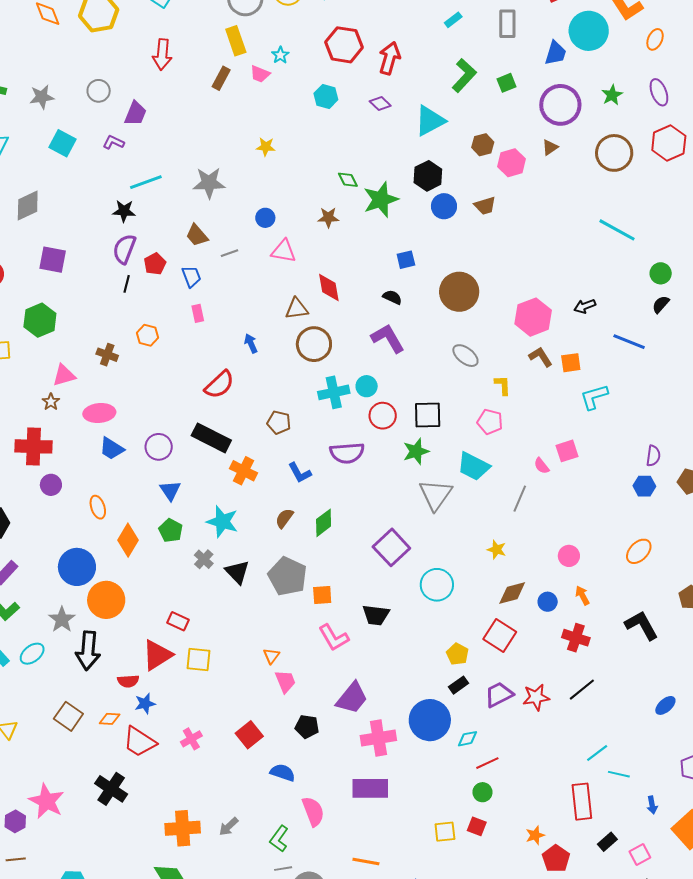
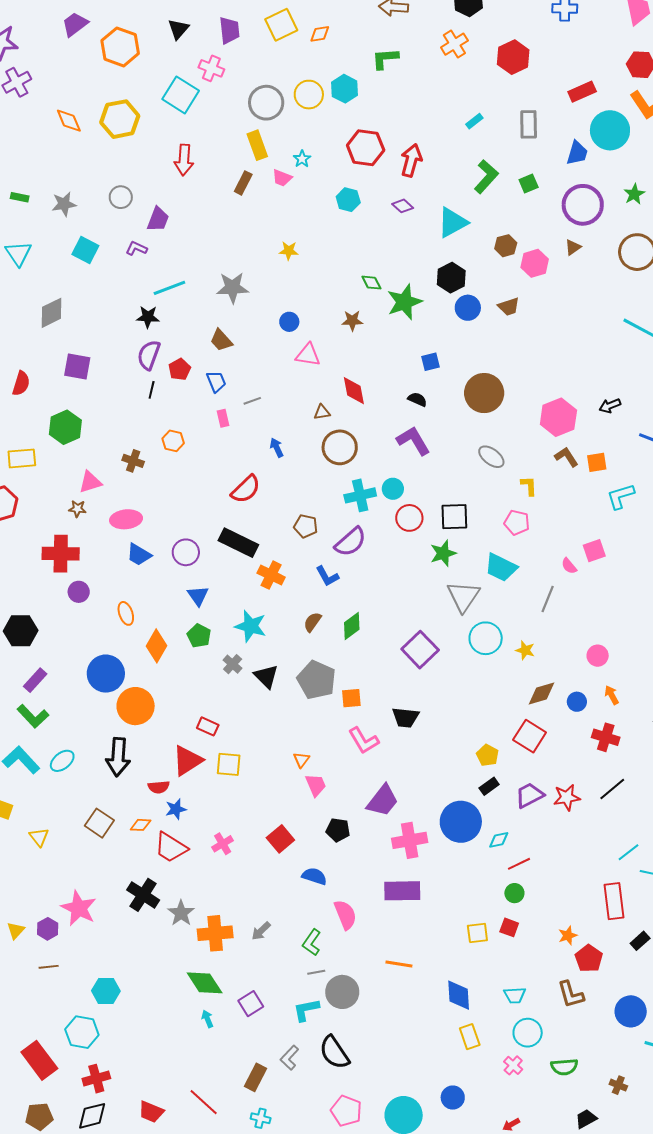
gray line: (230, 253) -> (252, 401), moved
brown triangle: (297, 309) -> (322, 412), size x0.7
brown star: (51, 402) -> (77, 509), turned -30
purple semicircle: (347, 453) -> (350, 542), moved, turned -36
cyan circle: (437, 585) -> (486, 638), moved
gray star: (62, 620) -> (181, 913), moved

